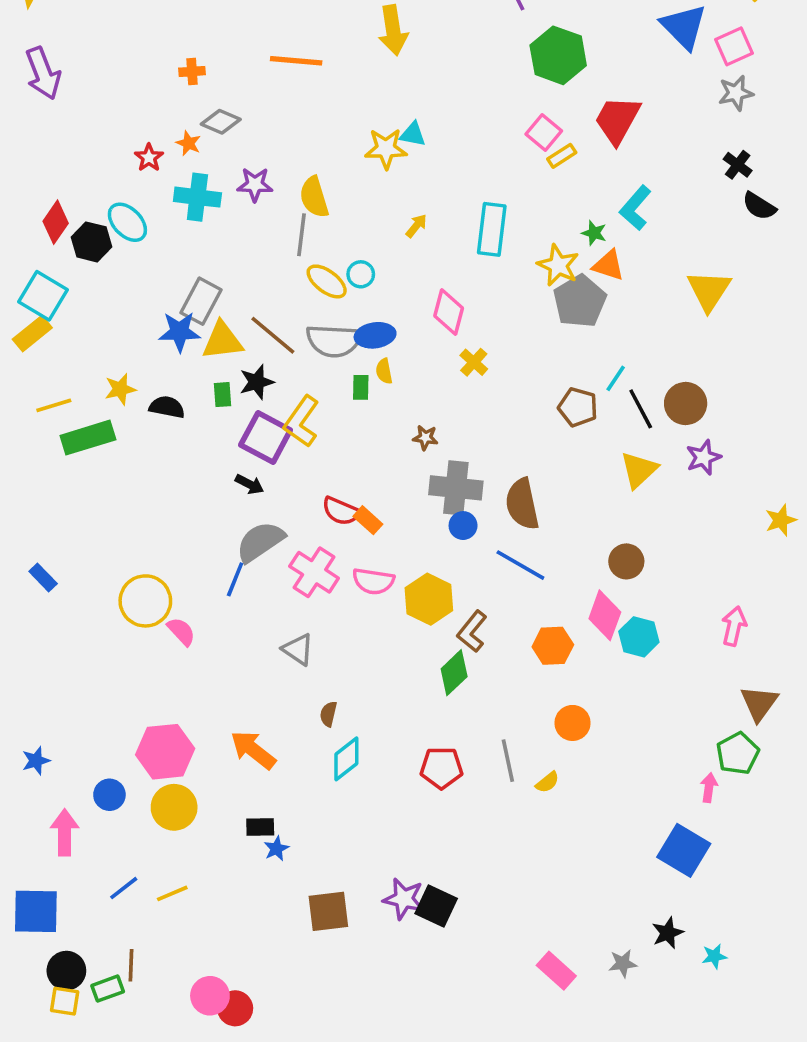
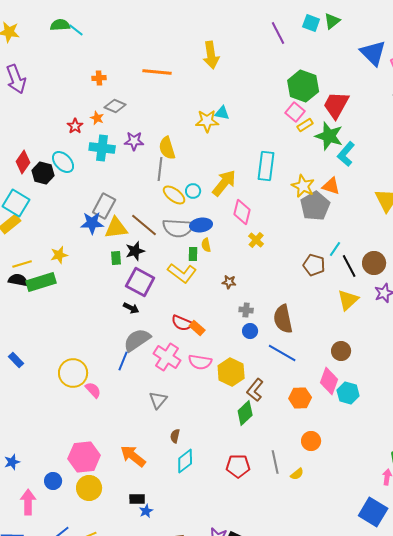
green hexagon: (558, 55) -> (303, 86), moved
yellow arrow: (416, 226) -> (224, 183), moved, size x2.0
green star: (594, 233) -> (329, 136), moved, size x2.0
black semicircle: (167, 407) -> (18, 280), moved
yellow L-shape: (302, 421) -> (182, 273), moved, turned -88
gray cross: (456, 488) -> (246, 310), size x0.5
gray triangle: (298, 649) -> (158, 400), turned 36

